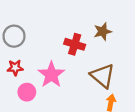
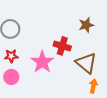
red cross: (75, 44) -> (62, 46), moved
pink circle: (27, 92) -> (11, 77), moved

